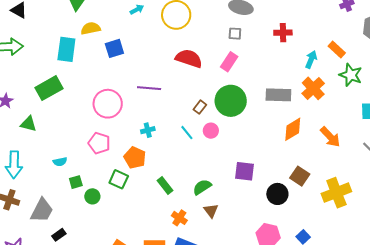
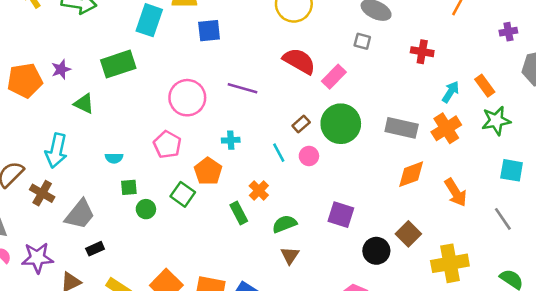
pink rectangle: (229, 62) -> (334, 77), moved
green star: (351, 75) -> (496, 121), turned 30
orange cross: (179, 218) -> (259, 191), moved

